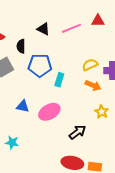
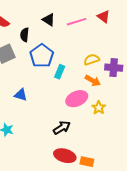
red triangle: (98, 21) -> (104, 17), turned 32
blue pentagon: (40, 65) -> (42, 56), turned 30
pink ellipse: (49, 112) -> (77, 99), moved
black arrow: (77, 132) -> (62, 128), moved

